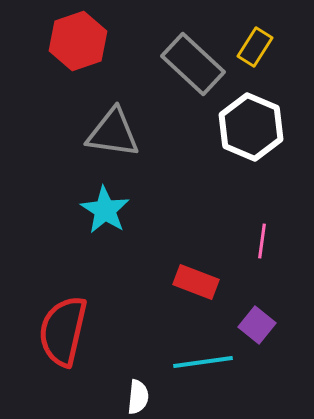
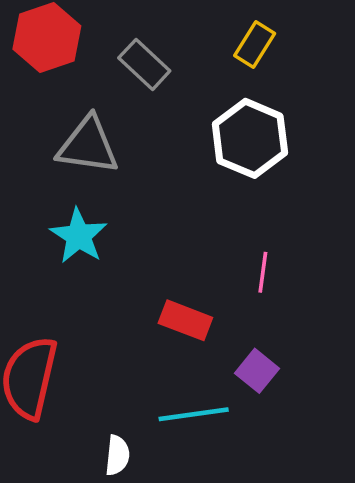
gray rectangle: (193, 64) -> (144, 64), moved, size x0.7

